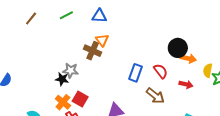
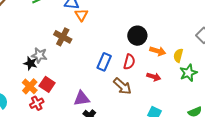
orange triangle: (102, 40) -> (81, 15), moved
black circle: (178, 48) -> (137, 36), moved
yellow semicircle: (208, 70) -> (178, 55), moved
red semicircle: (161, 71) -> (129, 62), turned 49

